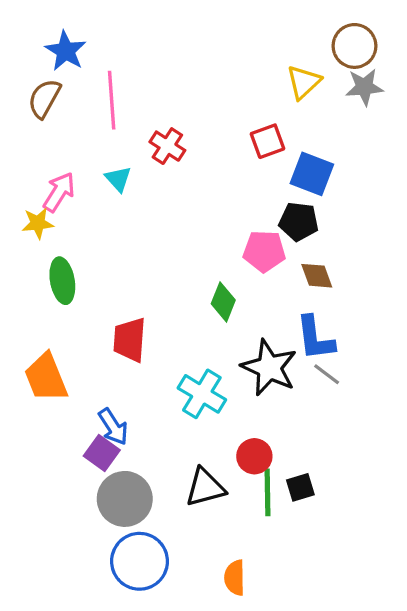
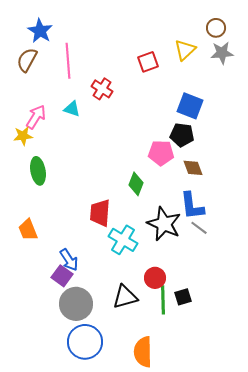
brown circle: (354, 46) -> (216, 28), size x0.7
red square: (268, 141) -> (148, 62), moved
cyan triangle: (118, 179) -> (72, 109), turned -30
red trapezoid: (130, 340) -> (100, 213), moved
orange trapezoid: (46, 377) -> (28, 230), size x0.7
orange semicircle: (235, 578) -> (143, 352), size x1.4

